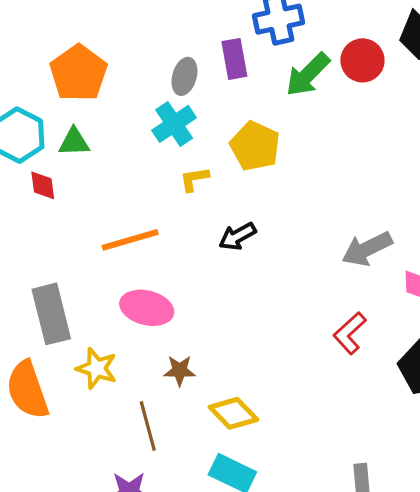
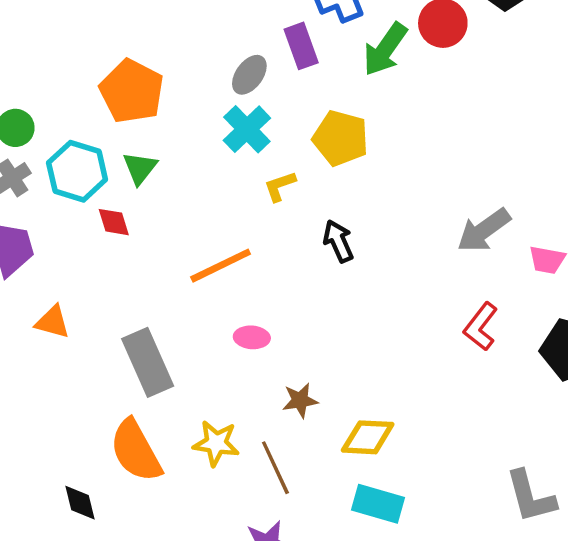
gray ellipse: (184, 76) -> (249, 75), turned 30
green triangle: (74, 142) -> (140, 168), turned -40
black arrow: (237, 236) -> (338, 241), turned 105
pink ellipse: (147, 308) -> (252, 337), size x0.6
yellow star: (97, 368) -> (216, 443), moved
yellow diamond: (233, 413) -> (368, 437), turned -33

